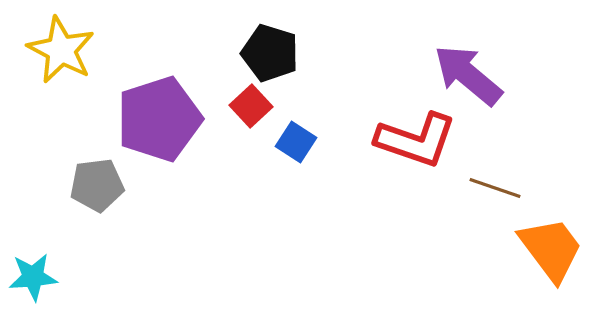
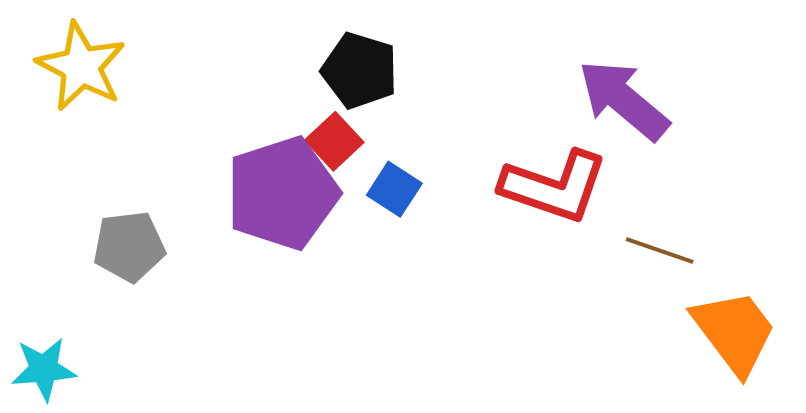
purple pentagon: (159, 119) -> (282, 193), moved

